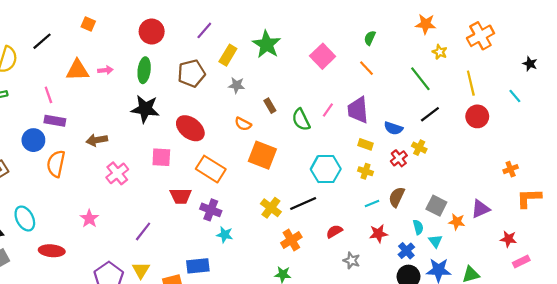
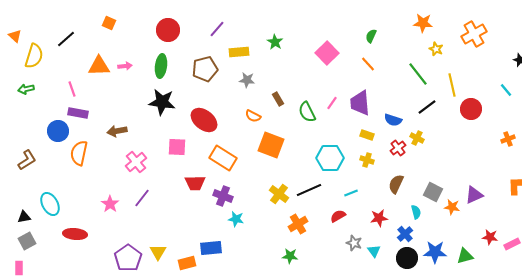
green star: (267, 44) -> (275, 42), size x0.6
yellow rectangle: (228, 55) -> (239, 52), turned 54
yellow line: (471, 83) -> (452, 85), moved
orange cross: (511, 169) -> (508, 139), moved
cyan line: (372, 203) -> (351, 193), moved
purple line: (143, 231) -> (142, 198), moved
red star: (508, 239) -> (490, 237), moved
cyan triangle: (435, 241) -> (374, 251), moved

